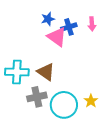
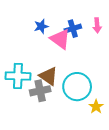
blue star: (48, 19) -> (41, 26), moved
gray cross: (37, 97) -> (40, 91), moved
cyan circle: (64, 105) -> (77, 87), moved

